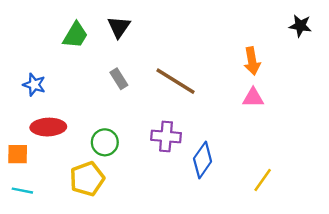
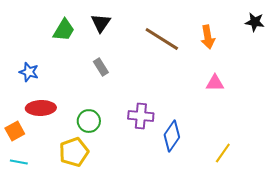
orange arrow: (252, 61) -> (208, 37), moved
brown line: (175, 81) -> (162, 39), moved
orange square: (18, 154) -> (15, 131), turned -30

